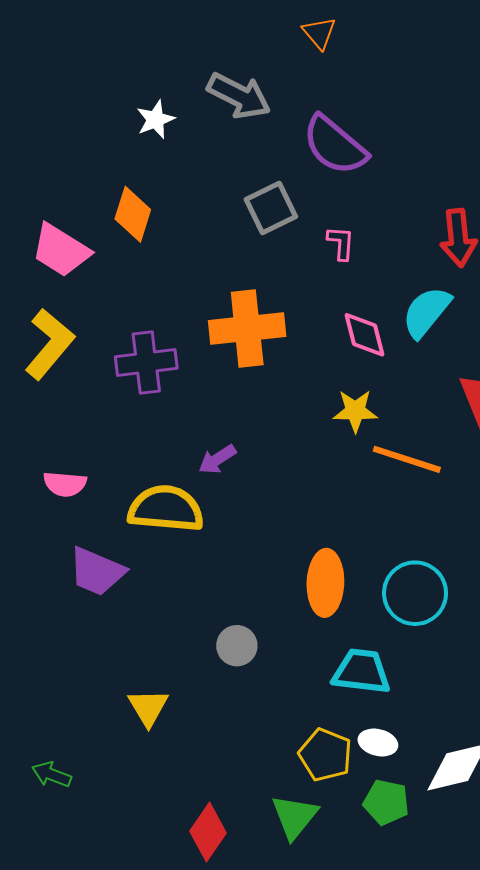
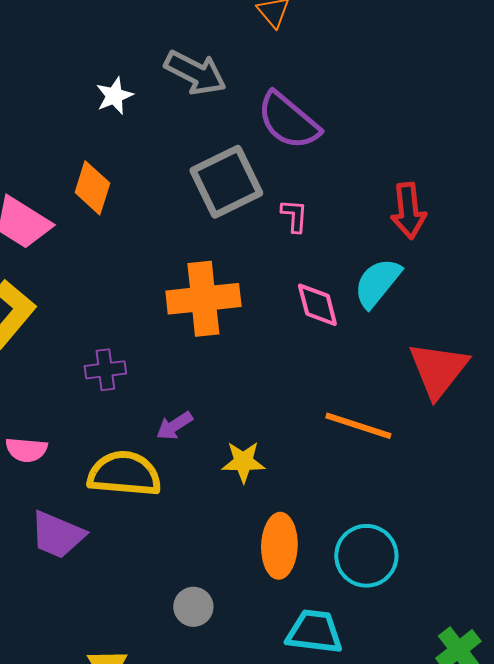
gray square: (271, 208) -> (226, 182), size x1.4
purple cross: (146, 362) -> (105, 370), moved, size x0.7
yellow star: (355, 411) -> (243, 462), moved

